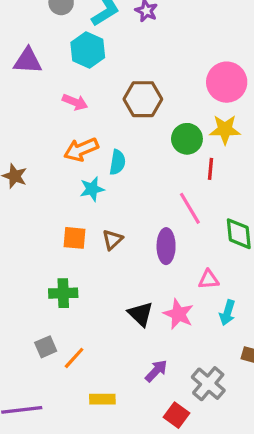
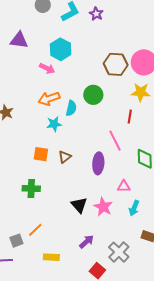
cyan hexagon: (88, 50) -> (61, 49), moved
brown hexagon: (143, 99) -> (116, 64), moved
green circle: (187, 139) -> (93, 95), moved
gray square: (46, 347) -> (16, 241), moved

